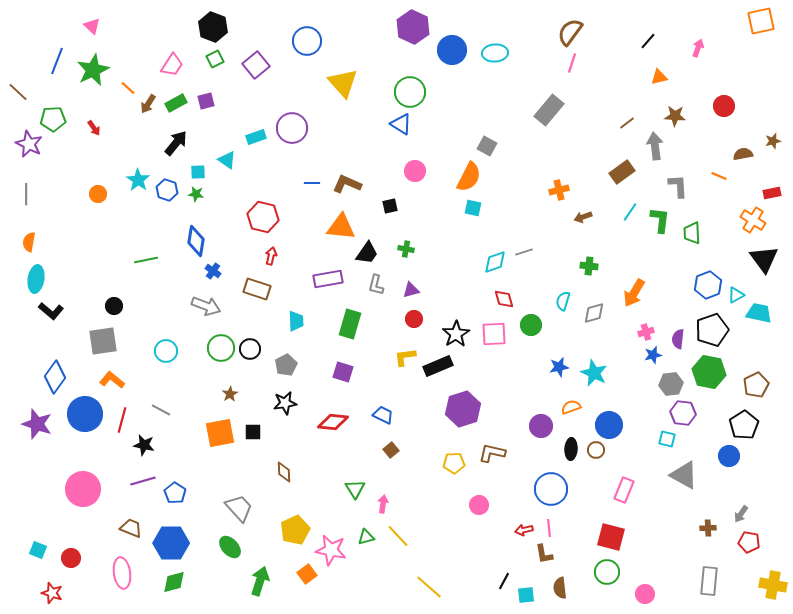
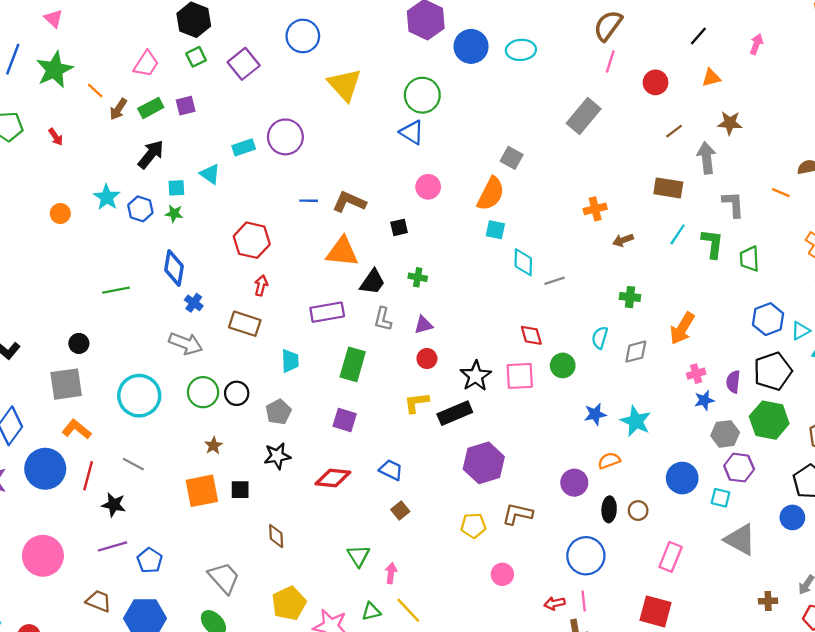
red circle: (724, 106) -> (656, 82), moved
brown rectangle: (622, 172) -> (668, 188), turned 45
cyan diamond: (495, 262) -> (523, 262), moved, turned -70
cyan circle: (166, 351) -> (139, 396), size x1.6
blue circle: (609, 425) -> (682, 478), moved

